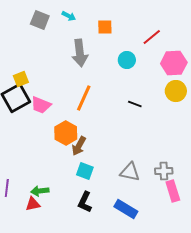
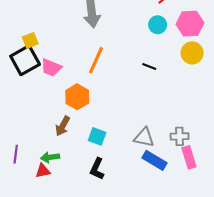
cyan circle: (127, 60) -> (158, 25), moved
brown arrow: (79, 146) -> (63, 126), moved
blue rectangle: (126, 209) -> (154, 160), moved

